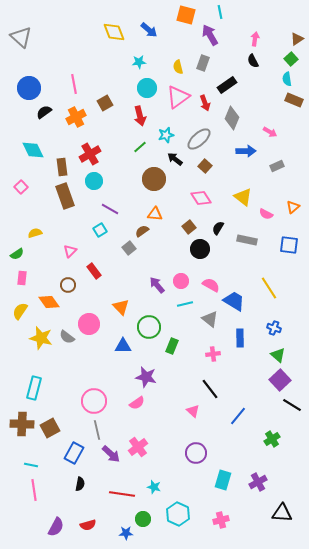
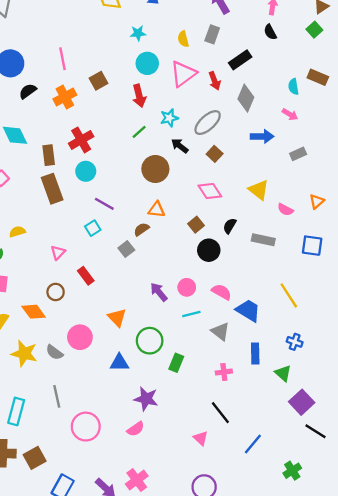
cyan semicircle: (287, 79) -> (293, 87), moved
green triangle: (278, 355) -> (283, 373), moved
gray line: (97, 430) -> (57, 396), moved

